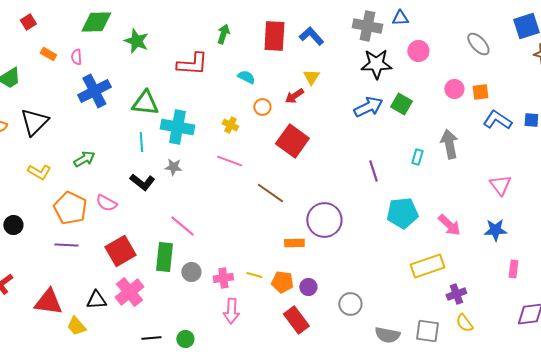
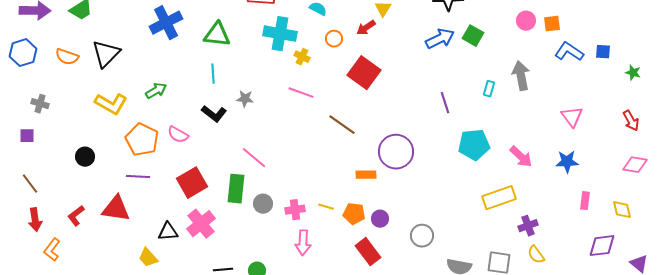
cyan cross: (177, 127) -> (280, 34), moved
yellow L-shape: (39, 172) -> (111, 104), size x1.4
red triangle: (48, 302) -> (116, 209), moved

